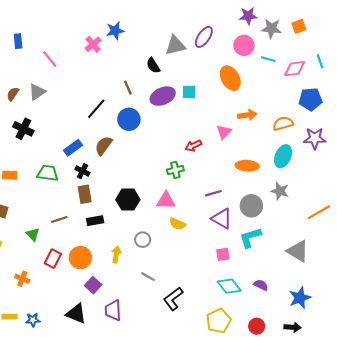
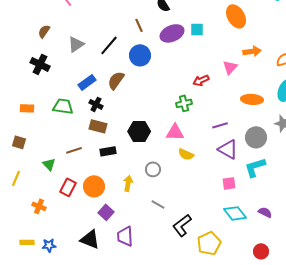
gray triangle: (37, 92) -> (76, 44), moved
brown semicircle: (13, 94) -> (44, 31), moved
brown rectangle: (85, 194) -> (98, 126), turned -66
yellow pentagon: (219, 321) -> (209, 243), moved

